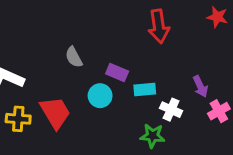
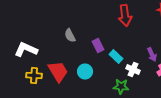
purple rectangle: (117, 73) -> (98, 46), turned 40
cyan rectangle: (145, 90) -> (116, 56), turned 48
cyan circle: (100, 96) -> (85, 72), moved

